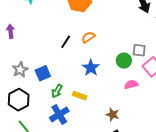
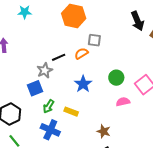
black line: (66, 42) -> (59, 57), turned 32
gray square: (139, 50) -> (94, 40), moved
gray star: (20, 70) -> (45, 70), moved
blue cross: (59, 114) -> (50, 130), turned -36

